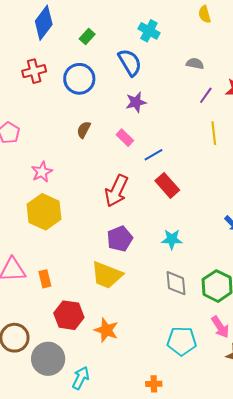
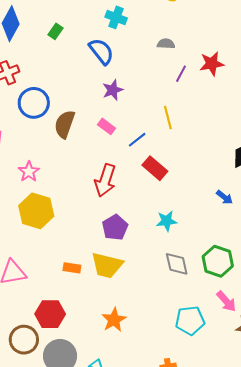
blue circle: (79, 79) -> (34, 103), moved
brown semicircle: (84, 130) -> (65, 124), size x1.6
yellow line: (214, 133) -> (168, 117), moved
orange rectangle: (45, 279) -> (72, 268), moved, turned -60
red hexagon: (69, 315) -> (50, 314), moved
orange star: (106, 330) -> (114, 320), turned 30

